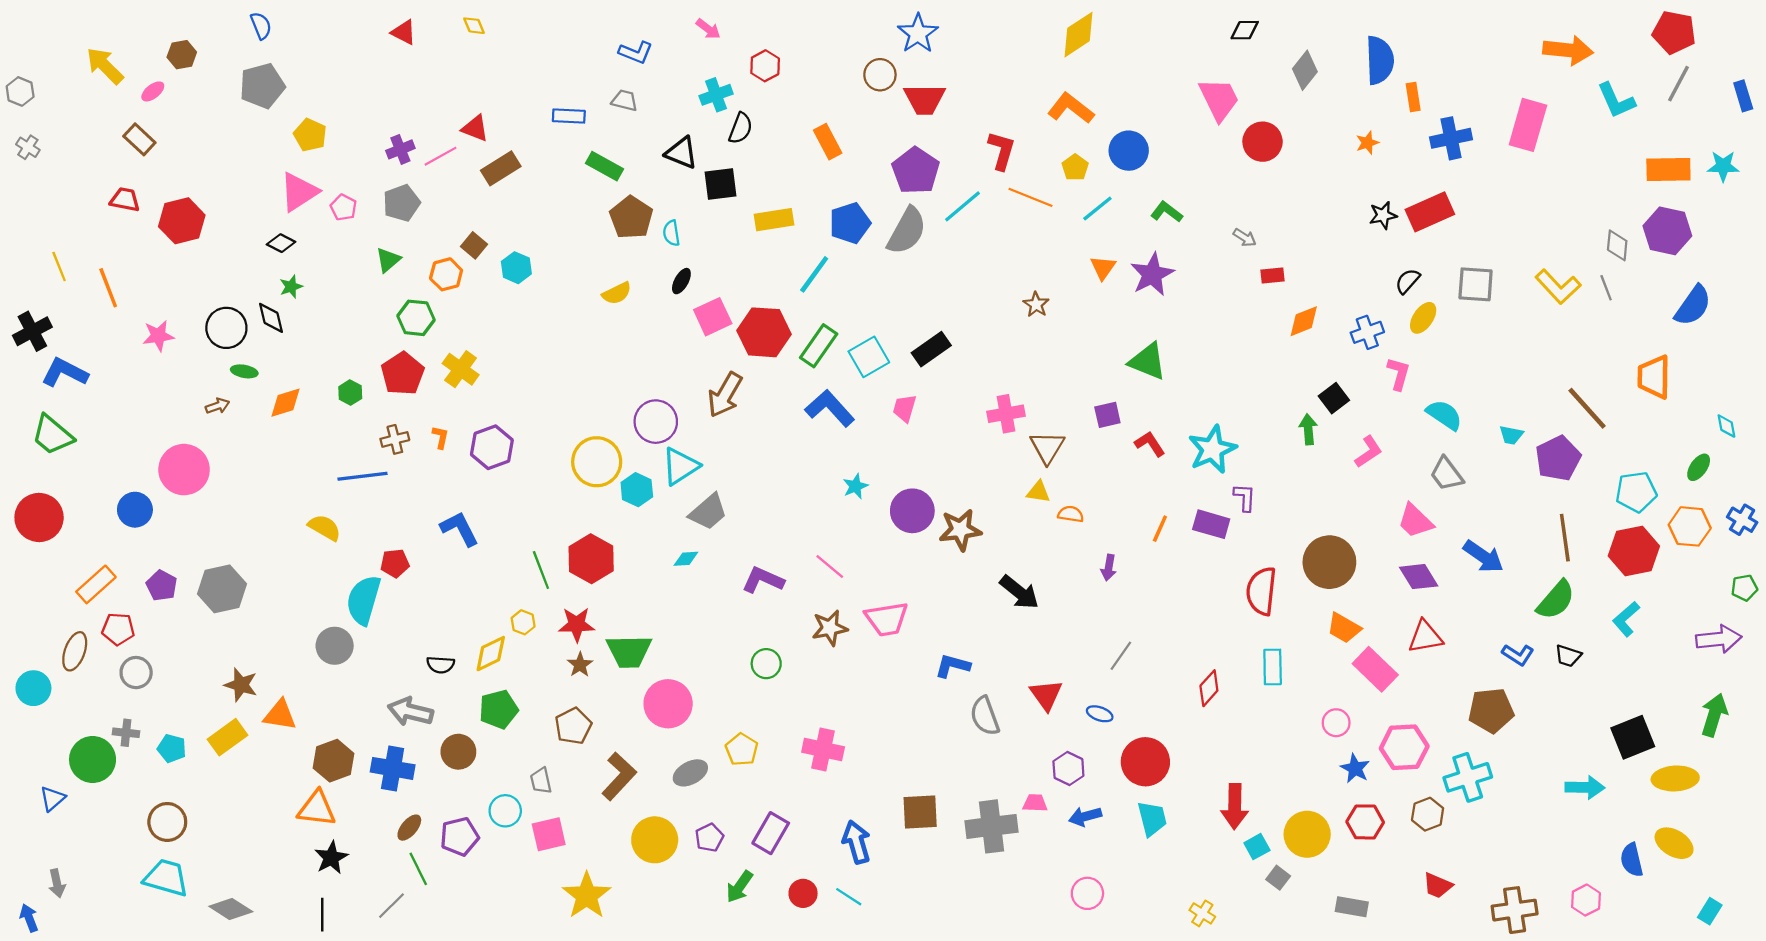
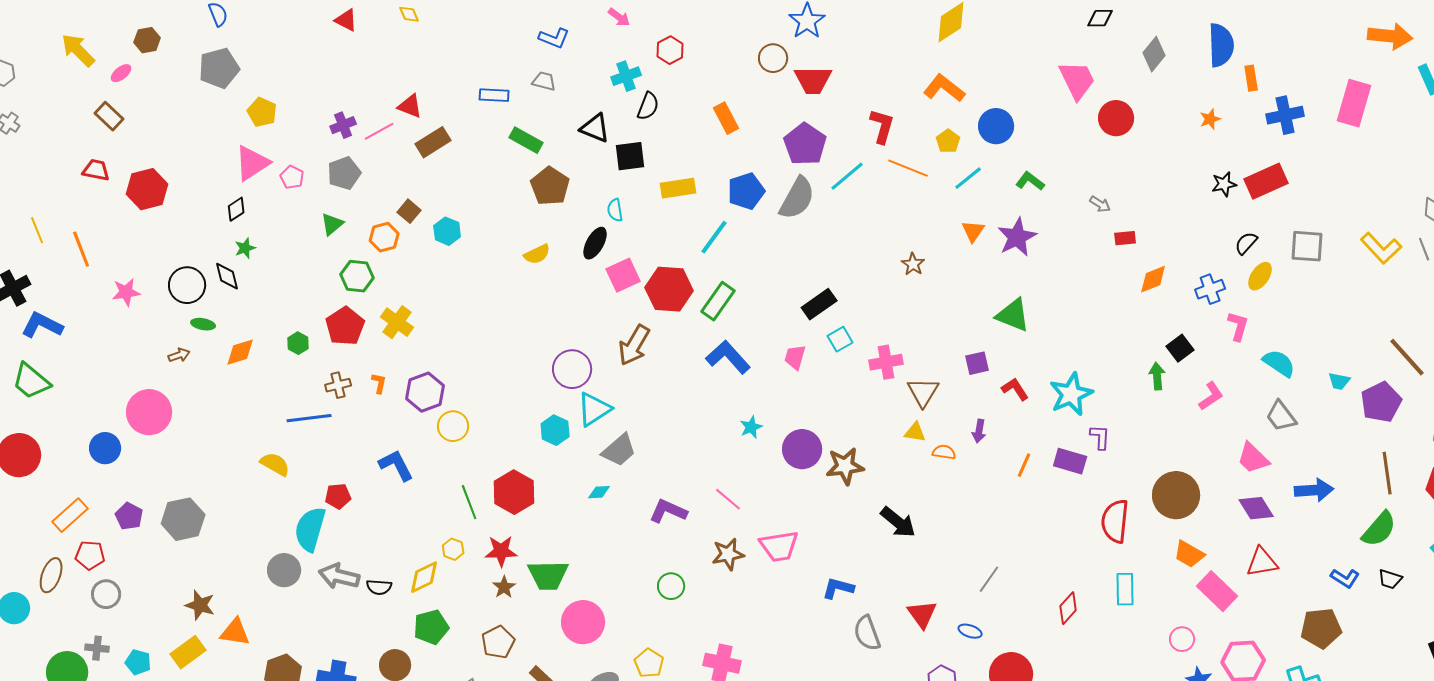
cyan semicircle: (671, 233) -> (615, 210), moved
black diamond: (281, 243) -> (236, 209), turned -60
black ellipse: (681, 281) -> (595, 243), size x1.4
cyan square: (869, 357) -> (840, 339), moved, size x0.7
yellow circle: (597, 462) -> (453, 426), moved, size x0.7
blue arrow: (1483, 557) -> (1314, 490), turned -39
purple arrow: (1109, 568) -> (979, 431), moved
gray arrow: (410, 712) -> (339, 576), moved

